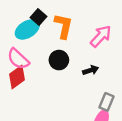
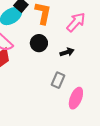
gray rectangle: (106, 102) -> (58, 80), moved

